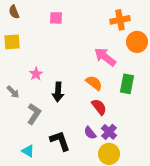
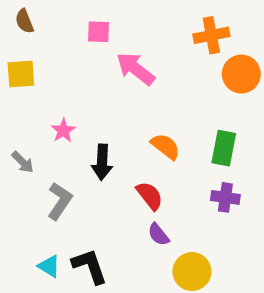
pink arrow: (105, 57) -> (136, 69), moved
red semicircle: (99, 107) -> (150, 196), moved
purple cross: (109, 132) -> (225, 197), moved, turned -35
black L-shape: (60, 141) -> (90, 266), moved

